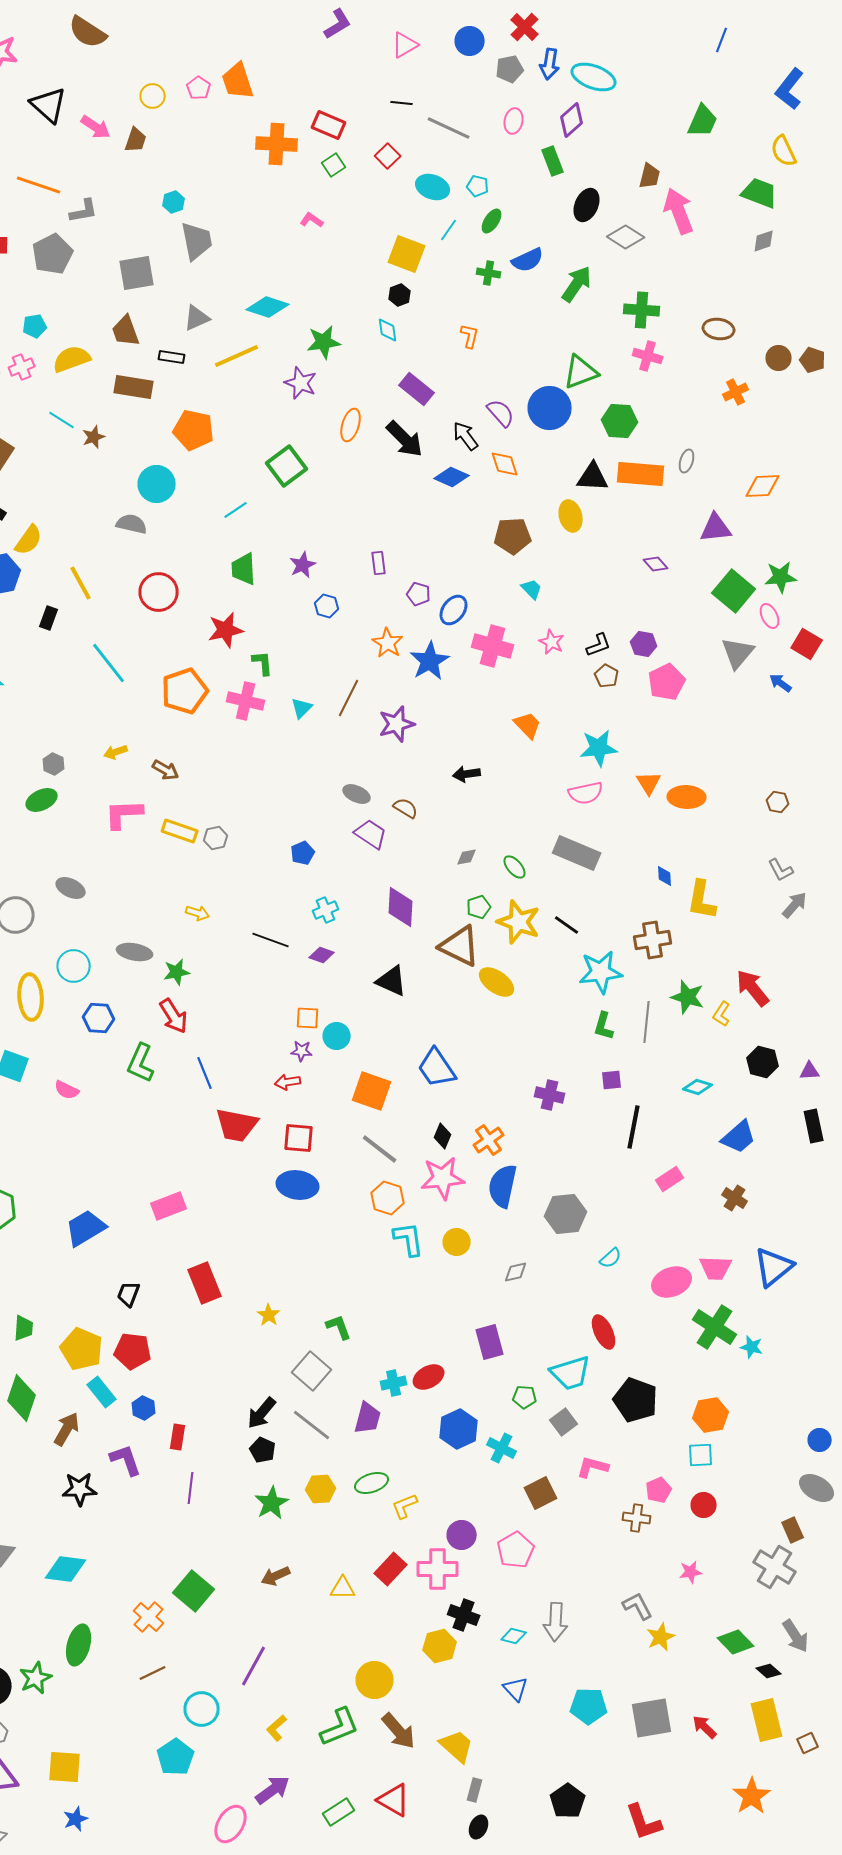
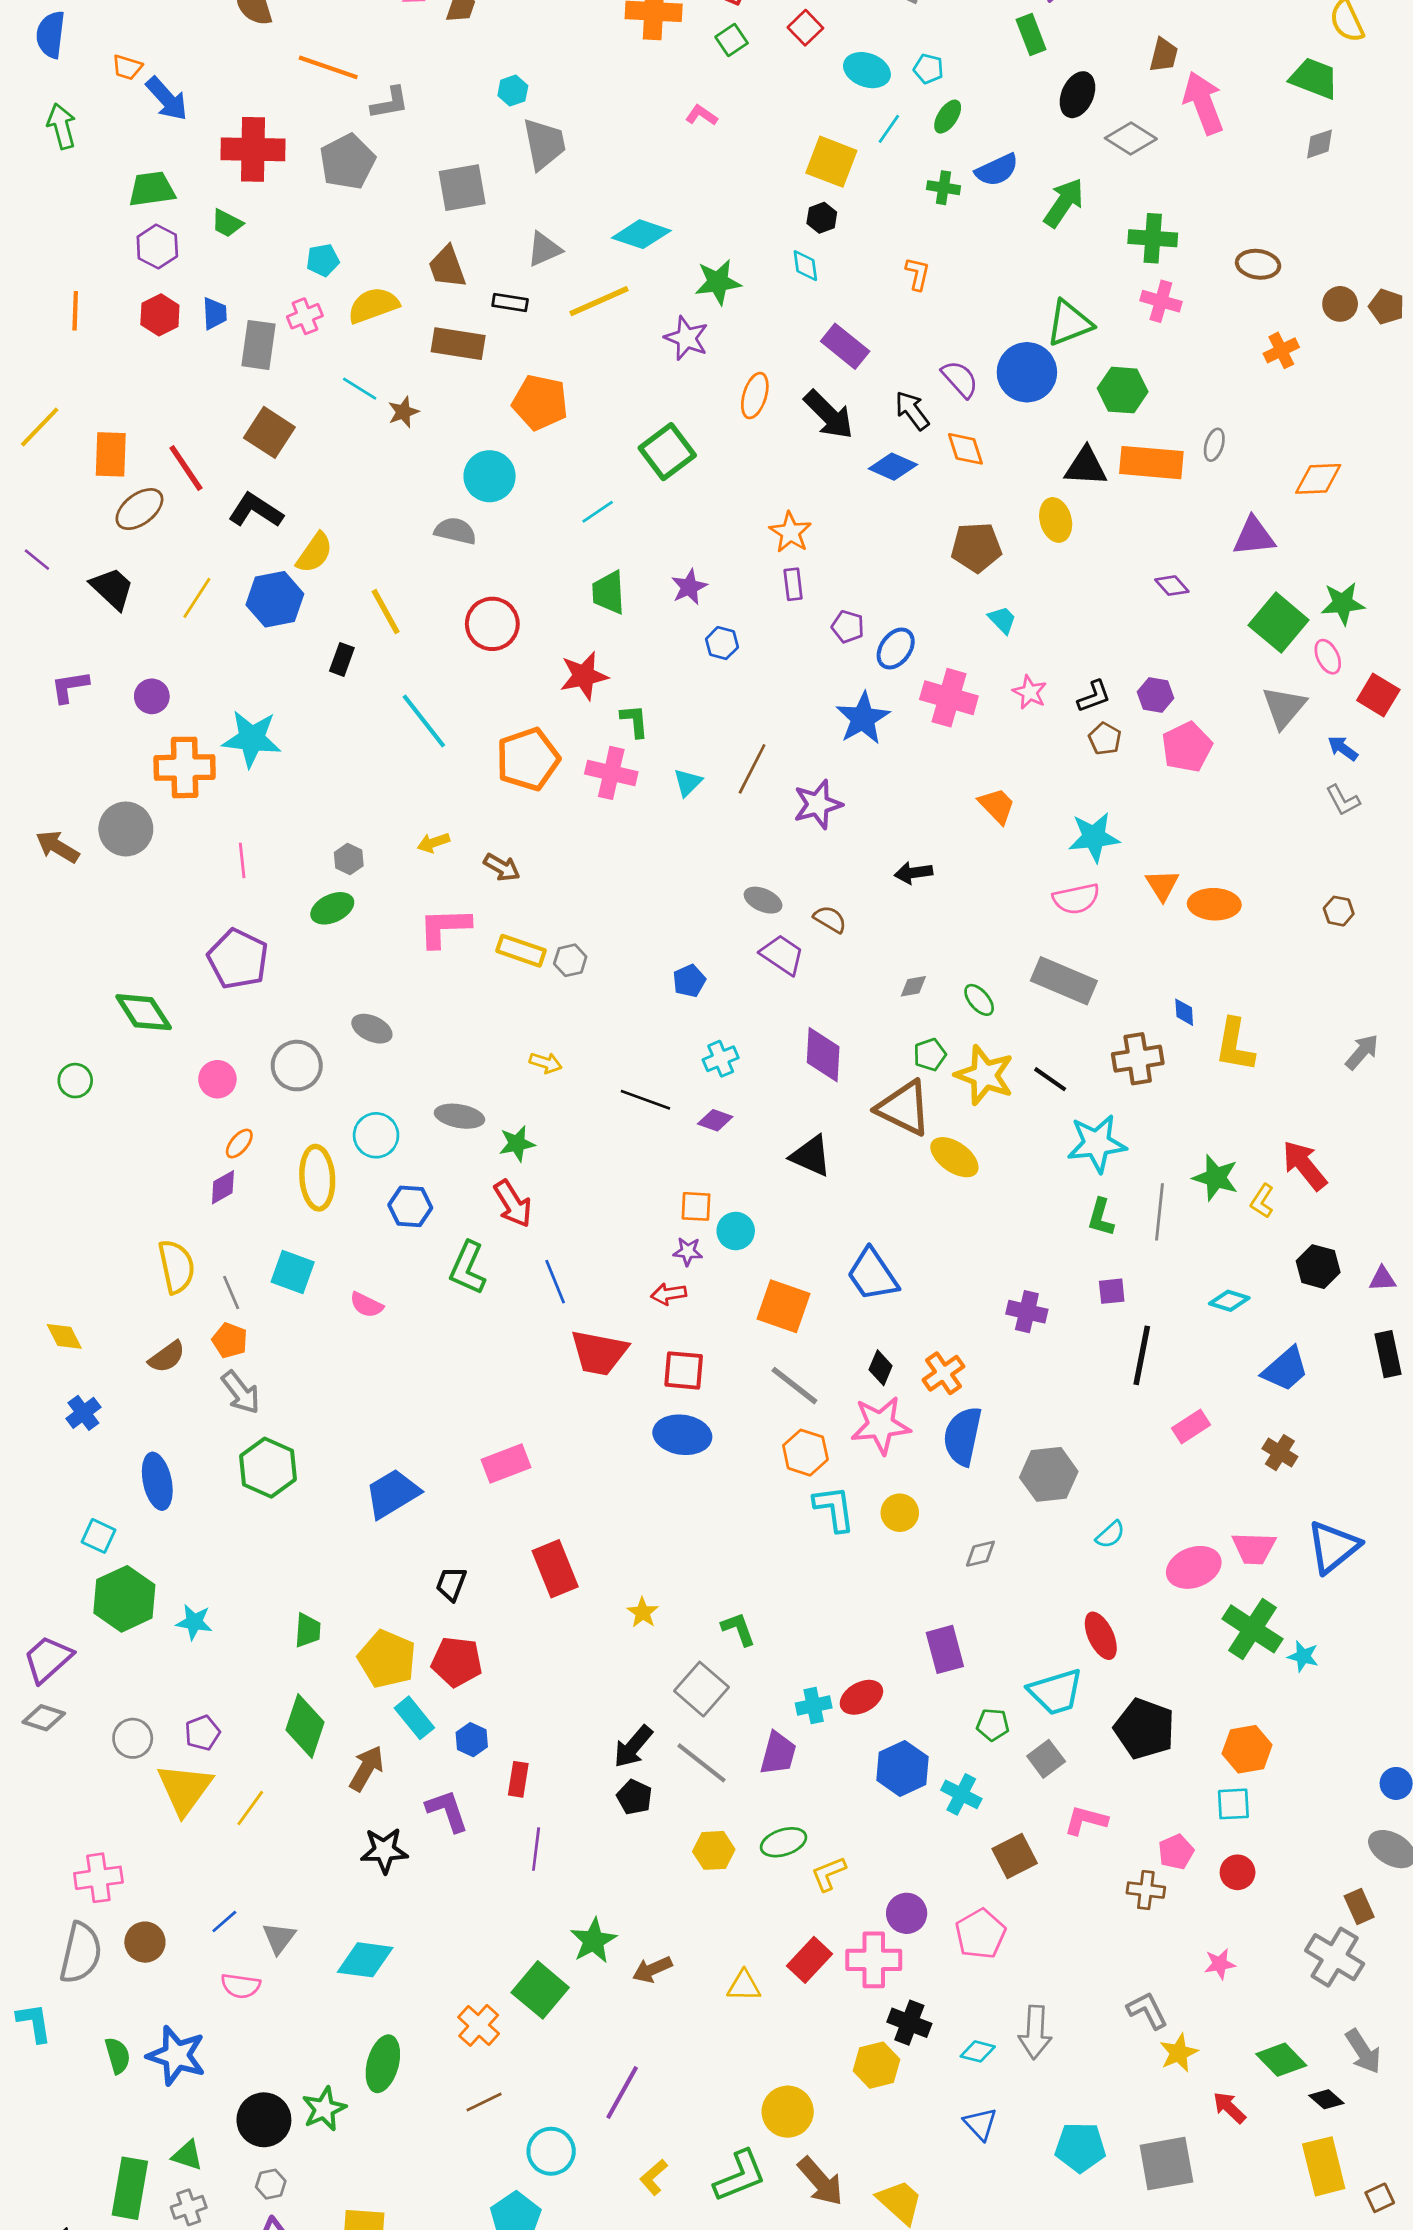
orange star: (388, 643) -> (790, 532), moved
gray L-shape: (781, 870) -> (1343, 800), moved
brown cross: (653, 940) -> (1138, 1059), moved
green star: (272, 1503) -> (593, 1941), moved
red arrow: (705, 1727) -> (1229, 2108), moved

